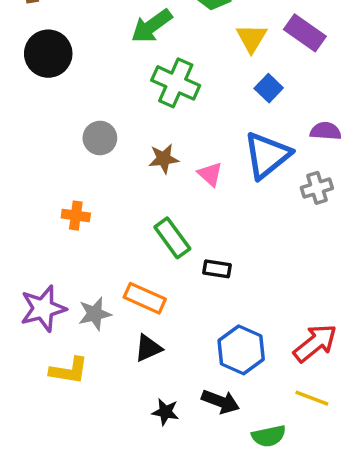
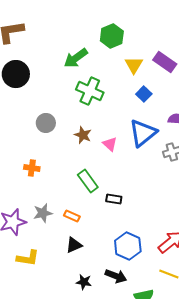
brown star: (164, 159) -> (83, 135), turned 30
orange rectangle: (145, 298) -> (72, 216), size x0.7
gray star: (95, 314) -> (43, 213), moved

